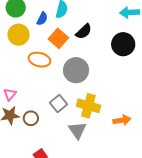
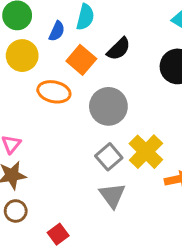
gray square: (59, 103) -> (109, 157), moved
yellow cross: (88, 106) -> (146, 152), moved, turned 30
brown circle: (31, 118) -> (16, 211), moved

